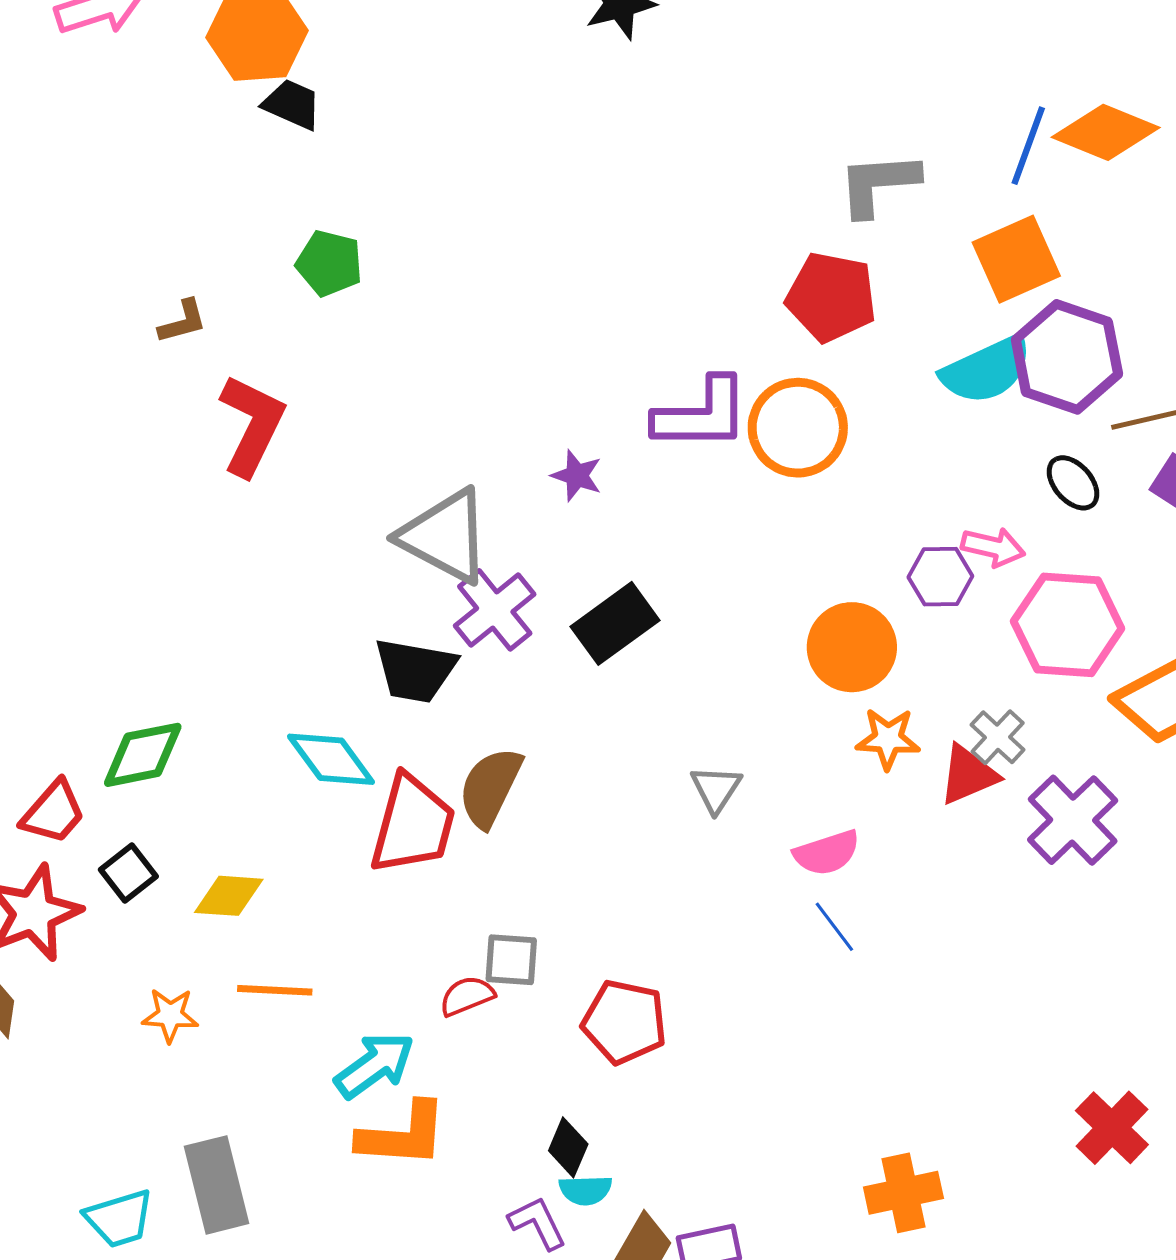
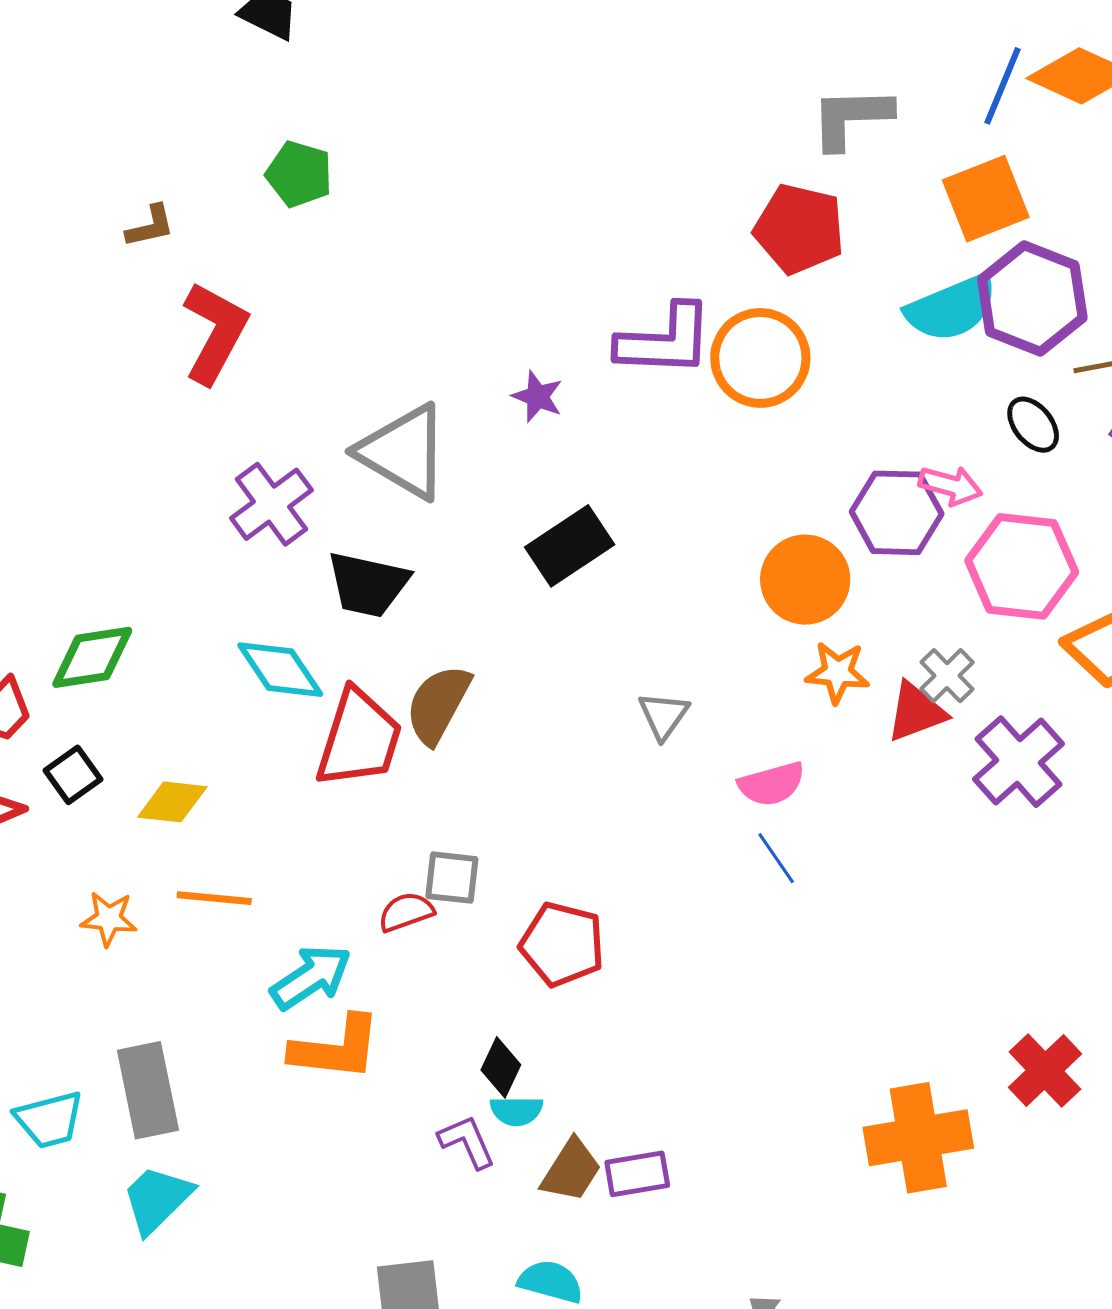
purple hexagon: (940, 577) -> (897, 513), size x1.4
purple cross: (495, 610) -> (271, 504), moved
orange cross: (903, 1193) -> (918, 1138), moved, size x1.4

